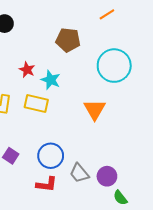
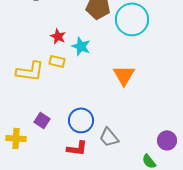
cyan circle: (114, 66) -> (132, 19), moved
yellow rectangle: (36, 103) -> (57, 61), moved, size x0.7
purple circle: (107, 176) -> (167, 140), moved

